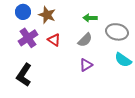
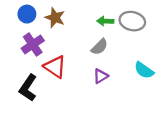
gray ellipse: (117, 32) -> (132, 21), moved
red triangle: (54, 40) -> (55, 67), moved, size x1.5

